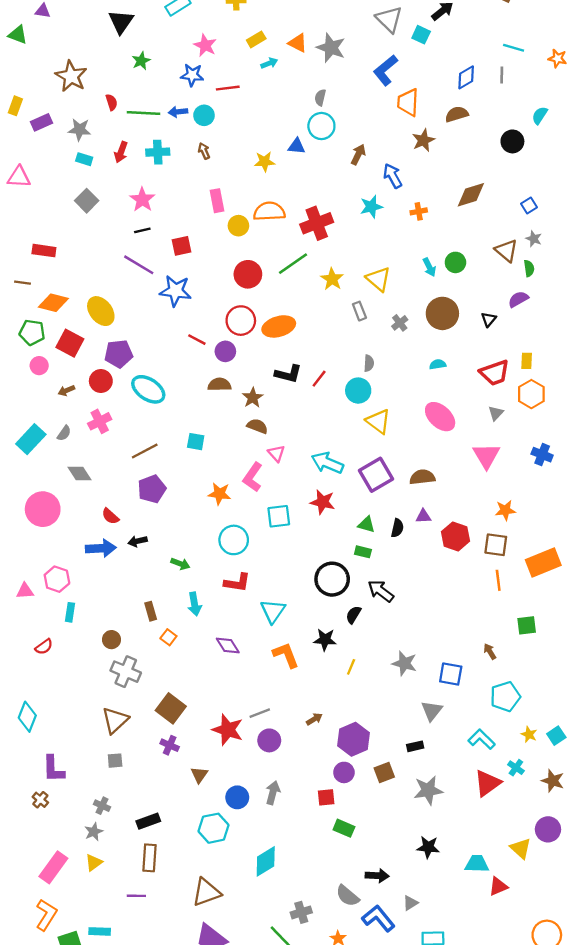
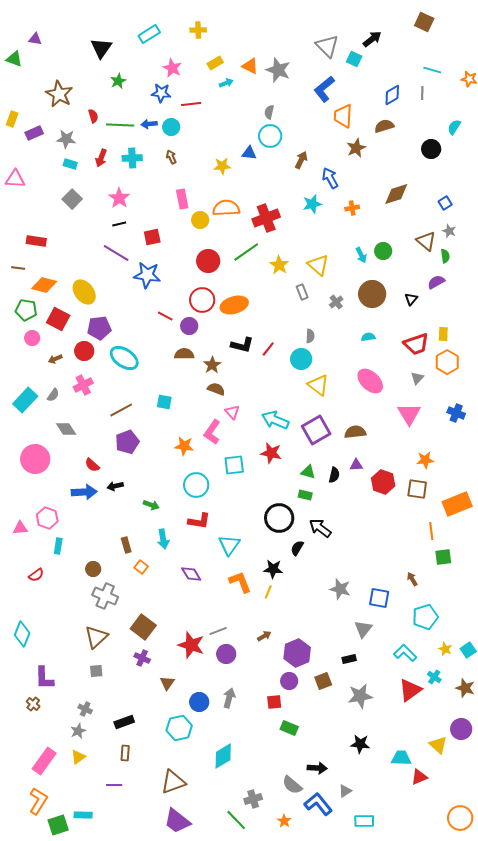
orange line: (498, 580) -> (431, 531), moved
yellow line: (351, 667) -> (268, 592), moved
brown rectangle: (149, 858) -> (125, 753), size x0.7

